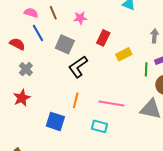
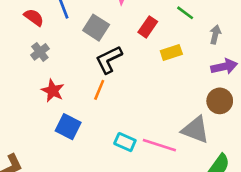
green line: (146, 69) -> (185, 13), moved, turned -64
red star: (22, 98) -> (53, 91), moved, turned -30
orange line: (76, 100) -> (99, 90), moved
pink line: (111, 103) -> (159, 145), moved

